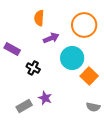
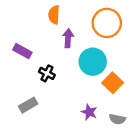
purple arrow: (51, 38) -> (68, 38), turned -63
purple star: (45, 98) -> (89, 112), moved
gray rectangle: (24, 106) -> (28, 105), moved

